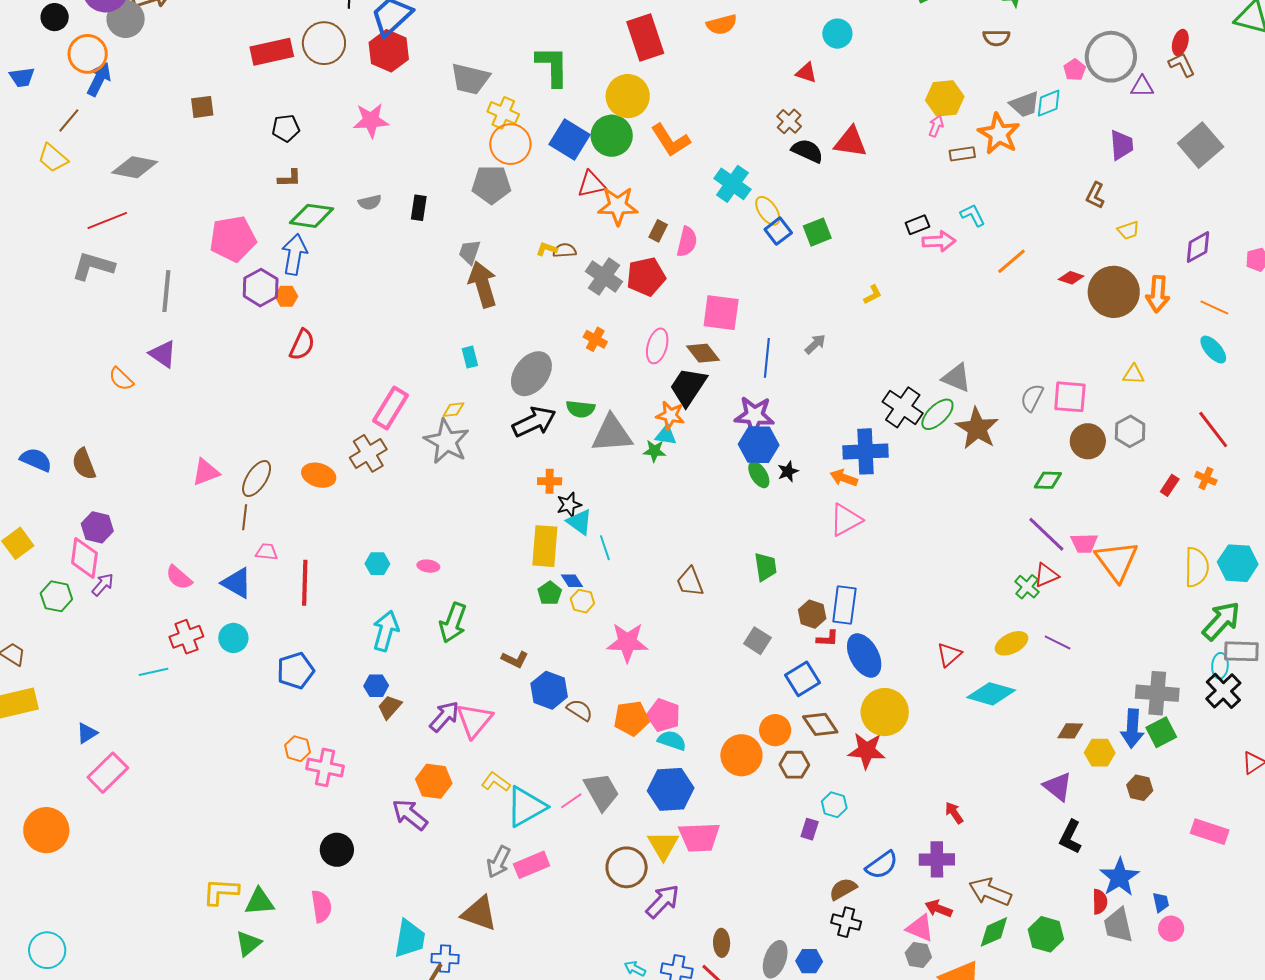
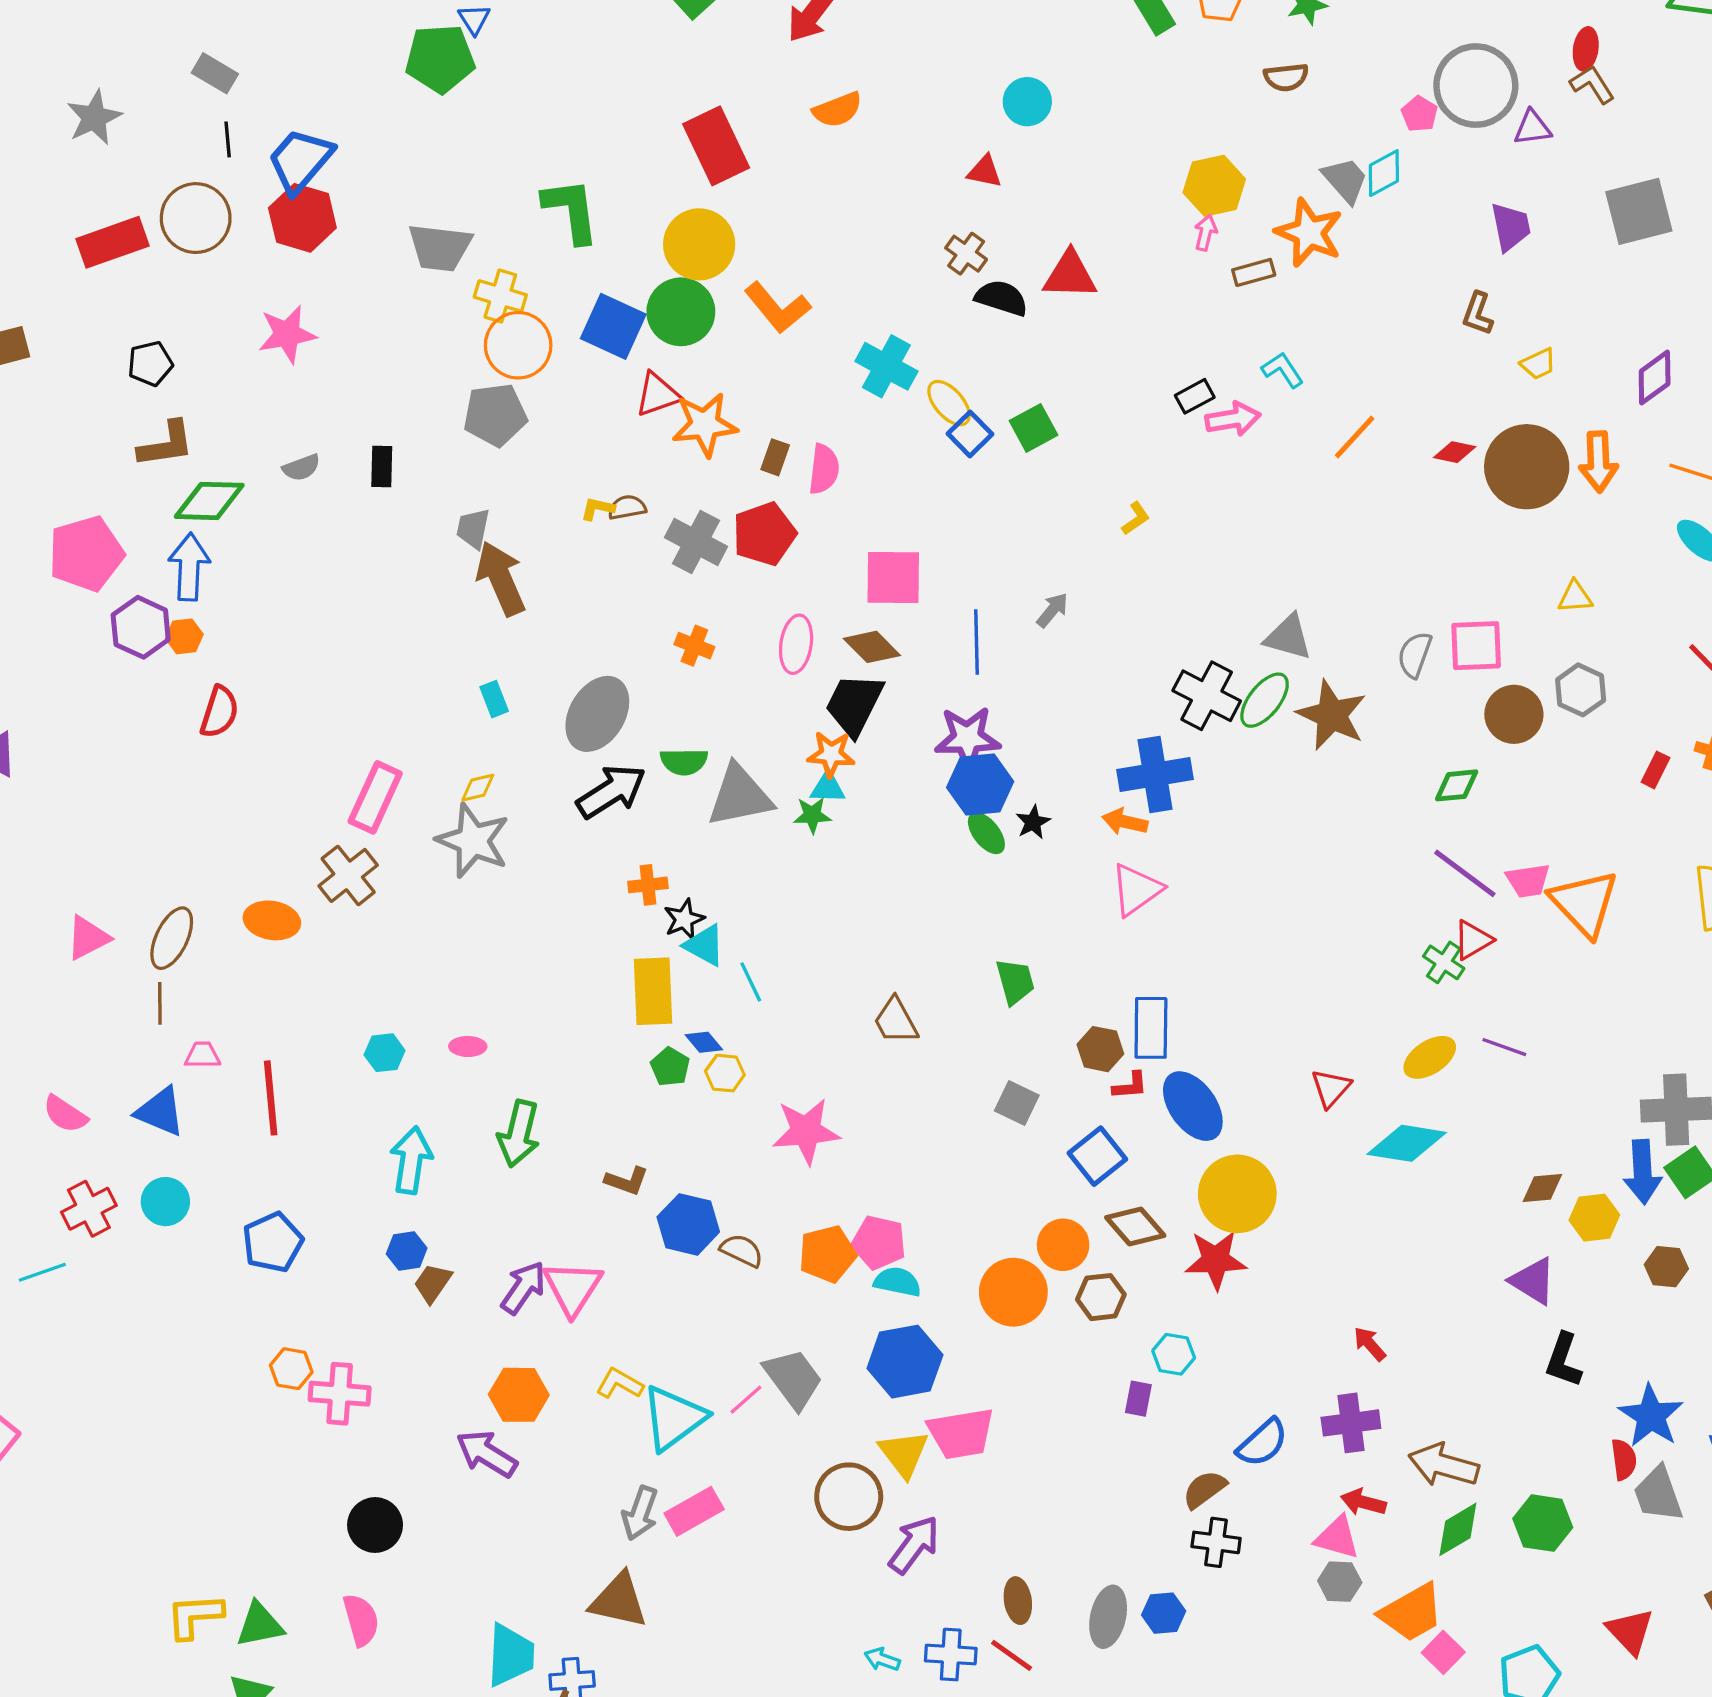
gray trapezoid: (1025, 104) -> (1345, 180), turned -104
gray square: (1201, 145) -> (1639, 211), turned 33
brown L-shape: (289, 178) -> (166, 444), size x1.5

